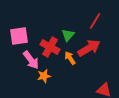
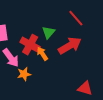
red line: (95, 21) -> (76, 18), turned -72
orange arrow: (70, 58) -> (42, 54), moved

